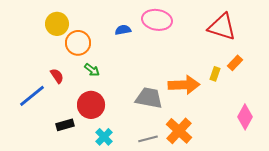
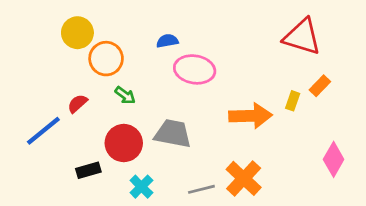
pink ellipse: (157, 20) -> (195, 69), moved
red semicircle: (57, 76) -> (77, 104), turned -98
gray trapezoid: (149, 98) -> (173, 133), moved

